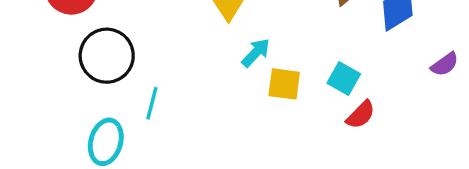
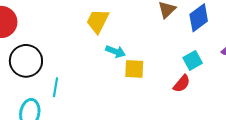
cyan arrow: (256, 53) -> (116, 52), turned 72
cyan square: (344, 78) -> (193, 60), moved, turned 36

